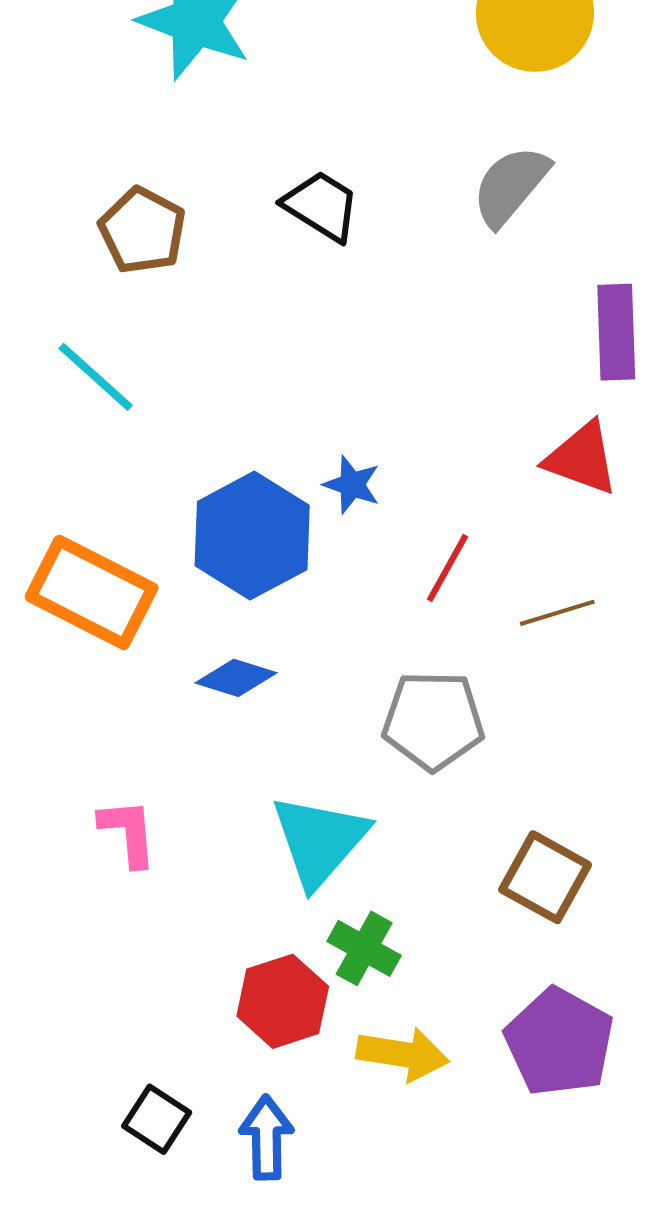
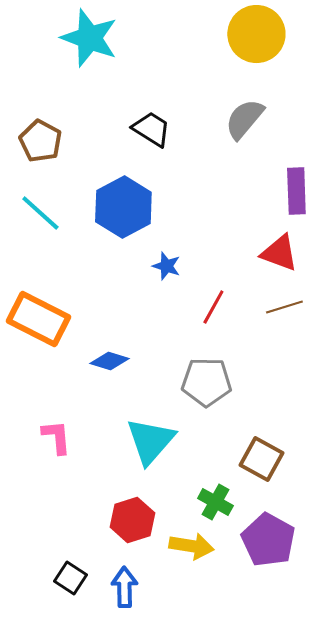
brown pentagon: (142, 230) -> (40, 141), moved
blue hexagon: (252, 536) -> (123, 207), moved
brown line: (557, 613) -> (284, 307), moved
green cross: (364, 948) -> (215, 502), moved

